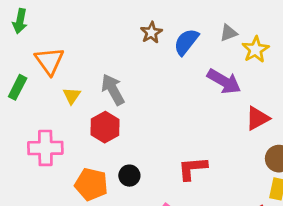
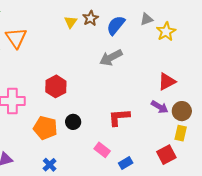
purple arrow: (224, 81) -> (160, 107), moved, size x0.7
gray arrow: (113, 90) -> (111, 58), moved, turned -90
yellow triangle: (72, 96) -> (71, 22), moved

